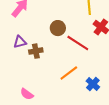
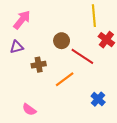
purple triangle: (20, 42) -> (17, 47), moved
orange line: (69, 73) -> (65, 79), moved

